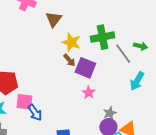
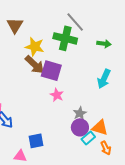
green cross: (102, 37) -> (65, 38), turned 30
gray line: (123, 54) -> (75, 22), moved
brown arrow: (69, 60) -> (35, 65), size x1.5

